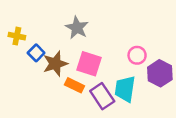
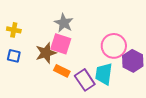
blue square: (36, 53) -> (14, 56), moved, turned -32
pink circle: (137, 55) -> (114, 46), size x1.6
pink square: (89, 64) -> (61, 44), moved

